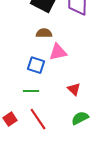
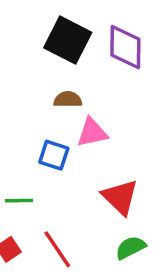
red triangle: (74, 89) -> (120, 197), size x1.6
green line: (31, 91) -> (19, 201), moved

